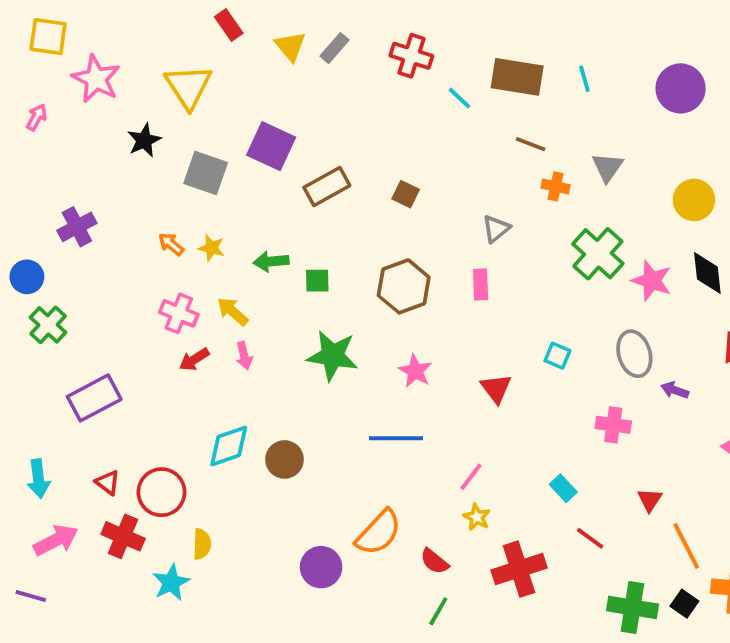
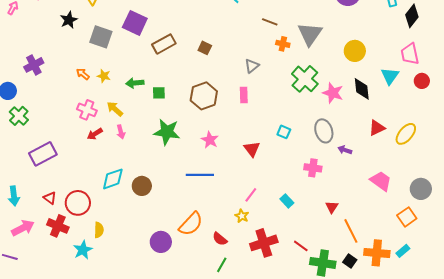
gray triangle: (607, 167) -> (310, 34), size x1.5
pink line: (471, 477) -> (251, 195), moved
red line: (590, 538) -> (301, 246), moved

